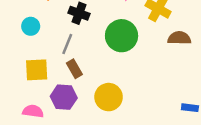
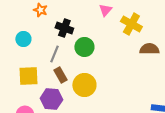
green circle: (122, 36) -> (84, 47), moved, size x0.7
yellow circle: (109, 97) -> (84, 85), moved

